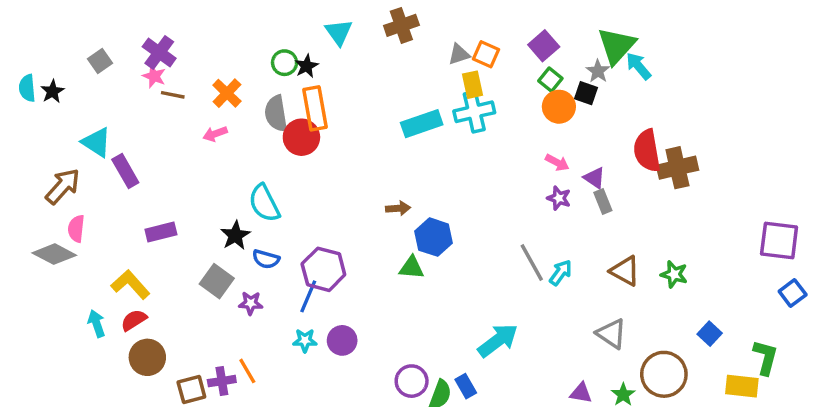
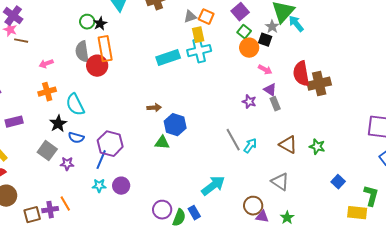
orange cross: (227, 93) -> (47, 92), moved, turned 30
pink arrow: (557, 163) -> (265, 70), moved
brown circle: (664, 374) -> (253, 206), moved, size x0.7

